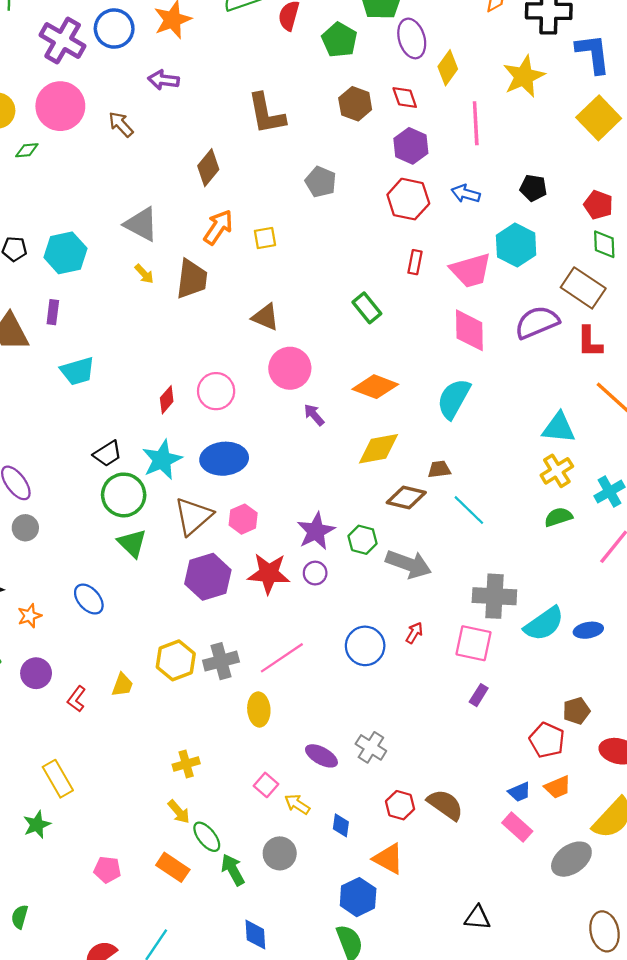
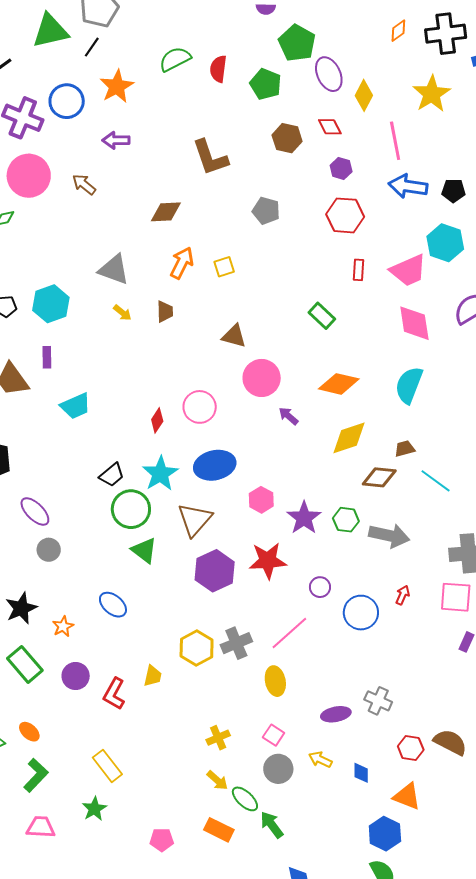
purple hexagon: (411, 146) -> (341, 168), size x0.7
brown diamond: (208, 168) -> (166, 212), turned 56
blue arrow: (466, 194) -> (408, 186), moved, size x1.5
brown trapezoid: (192, 279) -> (165, 311), size x0.6
pink hexagon: (243, 519) -> (261, 500), moved
purple circle: (315, 573) -> (320, 587), moved
red L-shape: (77, 699) -> (114, 694), size x1.4
purple ellipse: (321, 756) -> (336, 714), turned -32
pink square: (266, 785) -> (274, 735), moved
gray circle: (280, 853) -> (278, 769), moved

